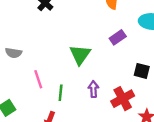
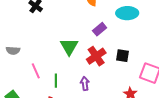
purple arrow: (93, 89) -> (85, 84), moved
red cross: (123, 99) -> (96, 56), moved

